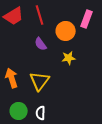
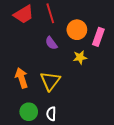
pink rectangle: (87, 19) -> (98, 37), moved

